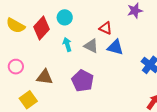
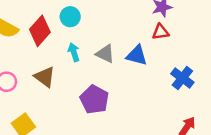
red triangle: (106, 28) -> (161, 32), moved, turned -32
brown triangle: (45, 77) -> (45, 77), moved, turned 30

